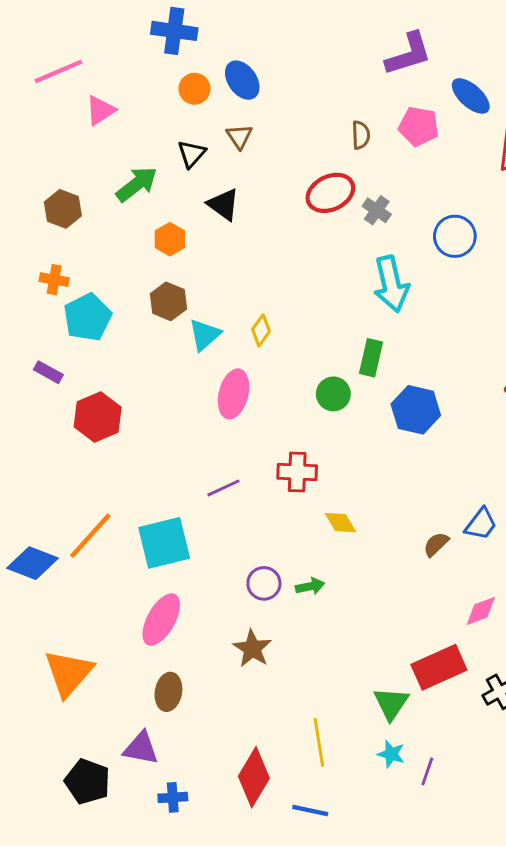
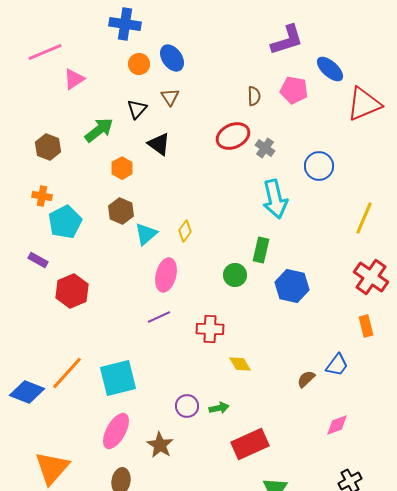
purple line: (223, 488) -> (159, 317), moved
brown star: (252, 648) -> (160, 445), moved
red rectangle: (439, 667) -> (250, 444), moved

